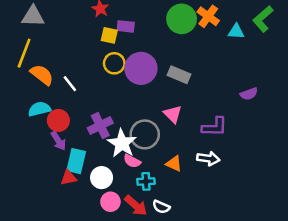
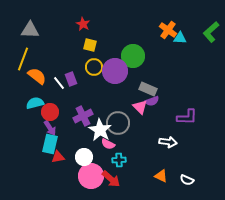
green circle: (182, 19) -> (133, 56), moved
purple rectangle: (126, 26) -> (71, 79), moved, turned 64
cyan triangle: (236, 32) -> (180, 38), moved
gray rectangle: (179, 75) -> (148, 89), moved
purple semicircle: (249, 94) -> (152, 101), moved
purple L-shape: (215, 127) -> (187, 117), moved
cyan rectangle: (76, 161) -> (50, 144), moved
orange triangle: (174, 164) -> (161, 176), moved
pink circle: (110, 202) -> (91, 176), size x1.6
white semicircle: (161, 207) -> (187, 180), moved

